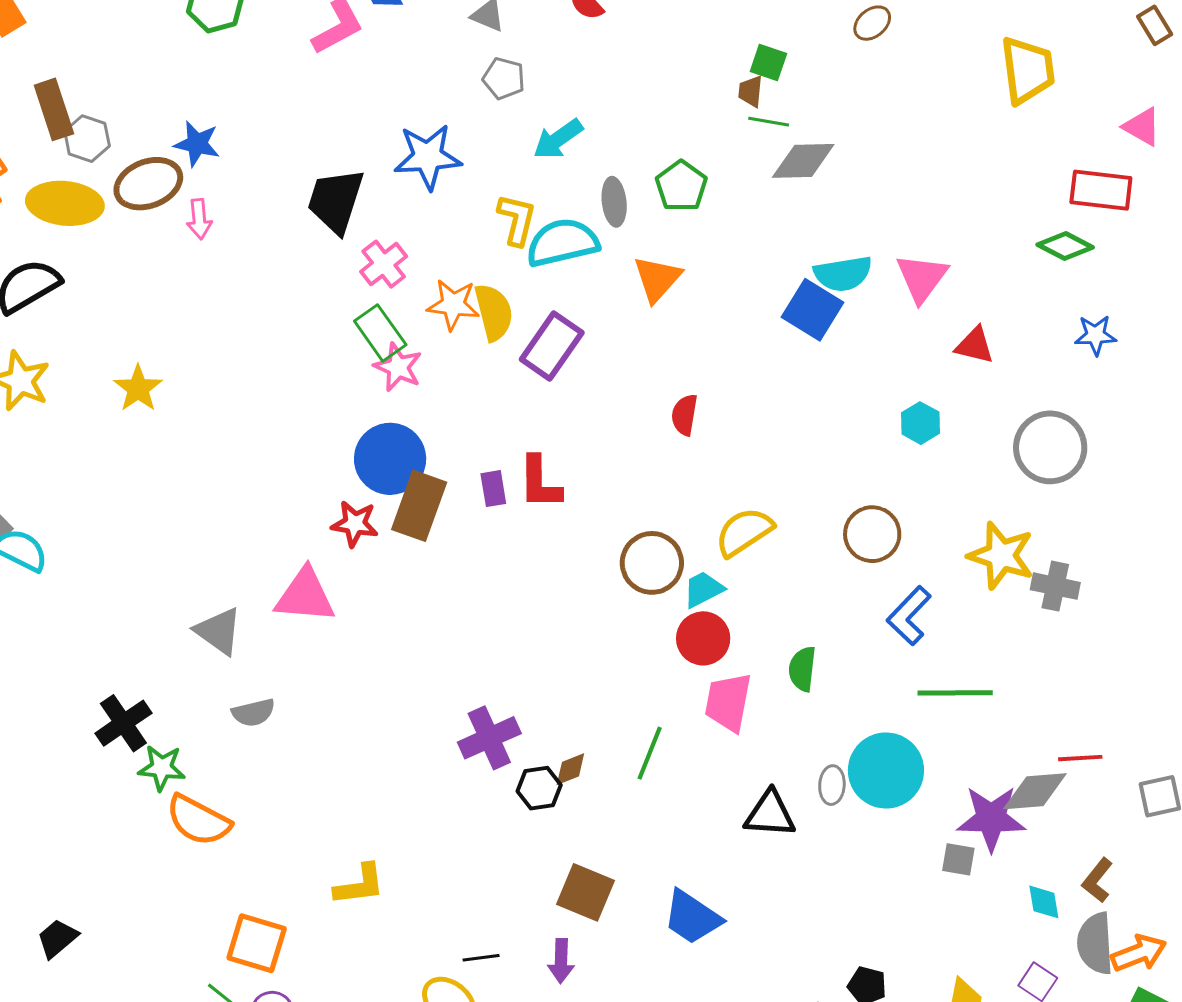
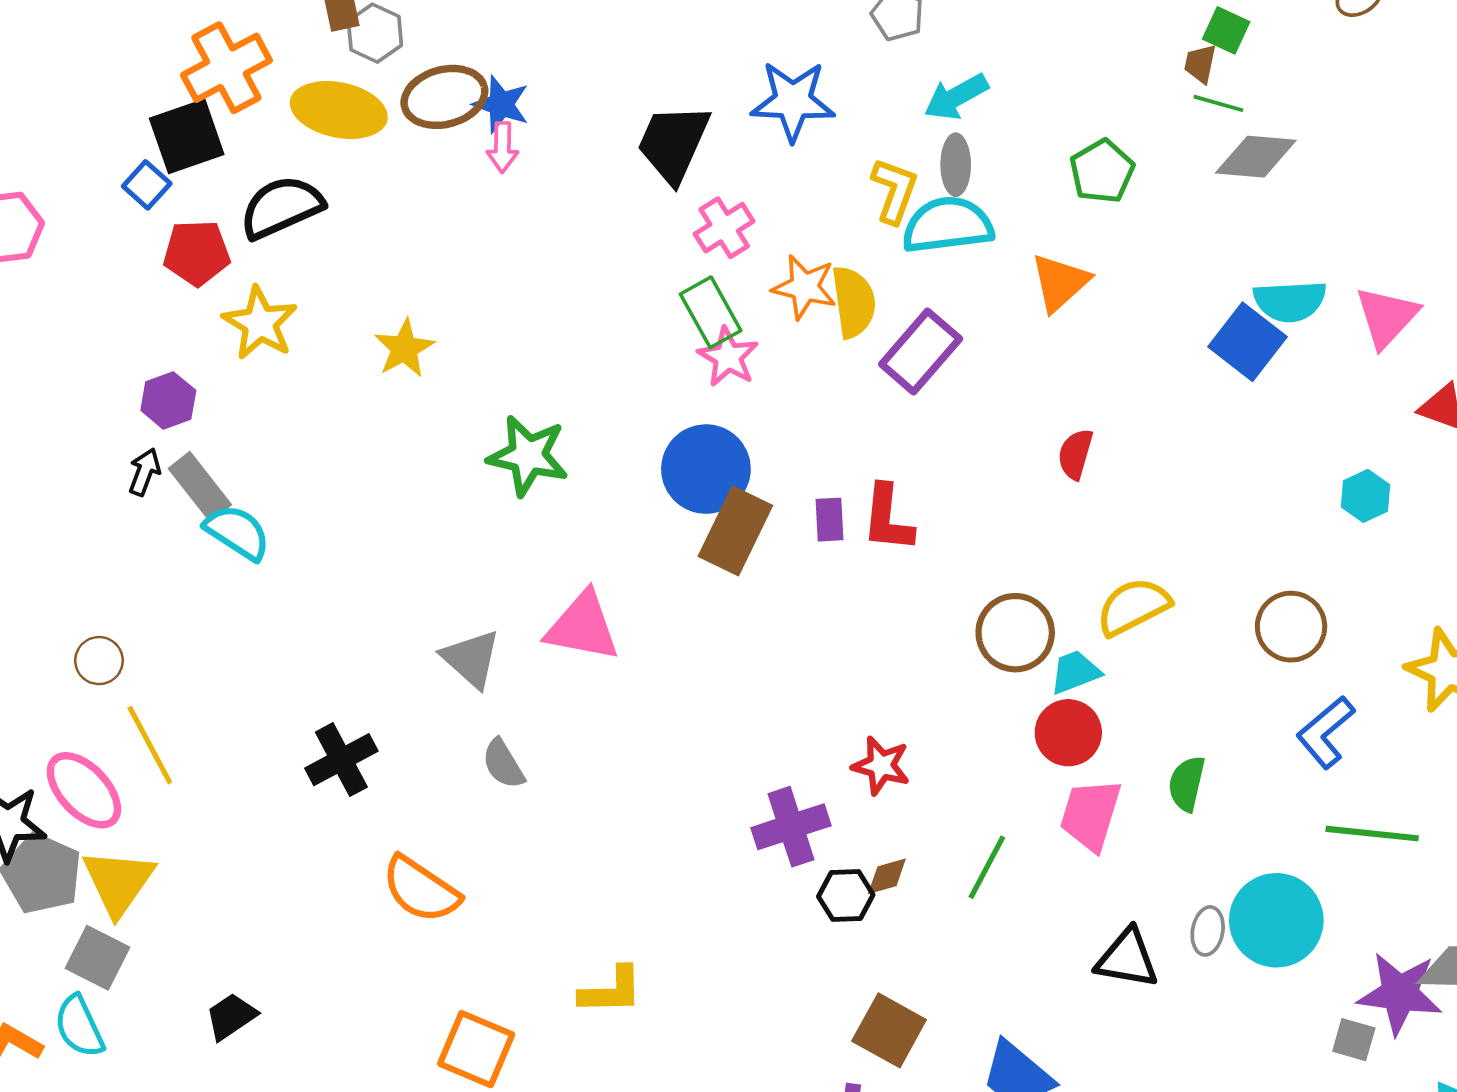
blue star: (197, 144) -> (501, 104), moved
gray ellipse: (614, 202) -> (956, 165), moved
red star: (355, 524) -> (881, 766), moved
gray semicircle: (253, 713) -> (503, 764), turned 66
green star: (162, 768) -> (528, 456), moved, size x1.4

